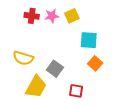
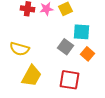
gray square: (55, 69) -> (65, 47), moved
red square: (76, 91) -> (69, 80), size x1.5

